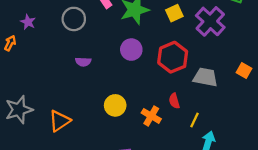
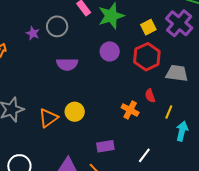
yellow square: (174, 13) -> (148, 27), moved
purple star: (28, 22) -> (33, 33), moved
purple semicircle: (83, 62) -> (67, 64), size x1.5
yellow circle: (115, 105) -> (75, 112), moved

